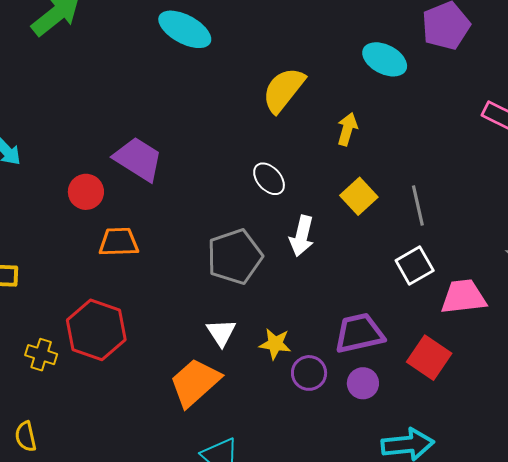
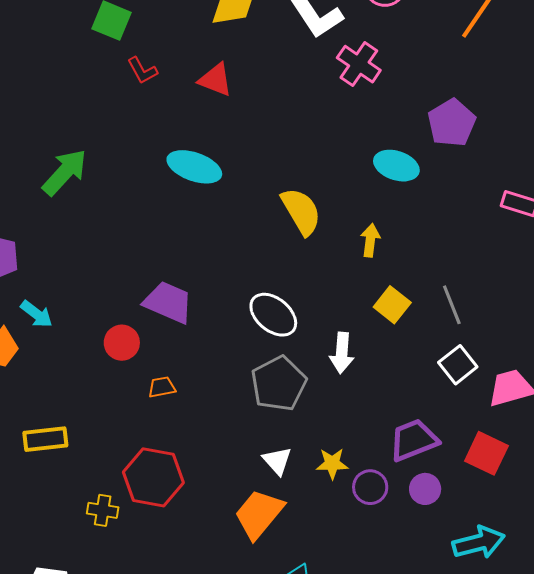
yellow semicircle: (283, 90) -> (301, 211), turned 120
white ellipse: (269, 179) -> (273, 315), moved, size x1.4
orange trapezoid: (119, 242) -> (162, 387), size x0.7

